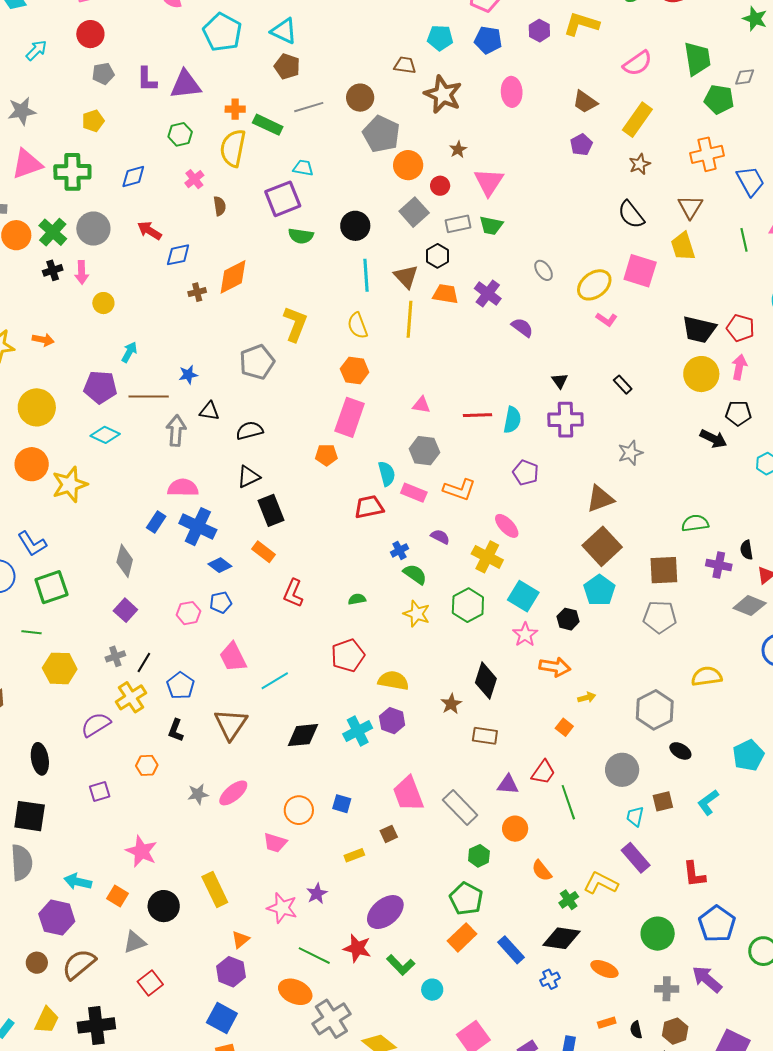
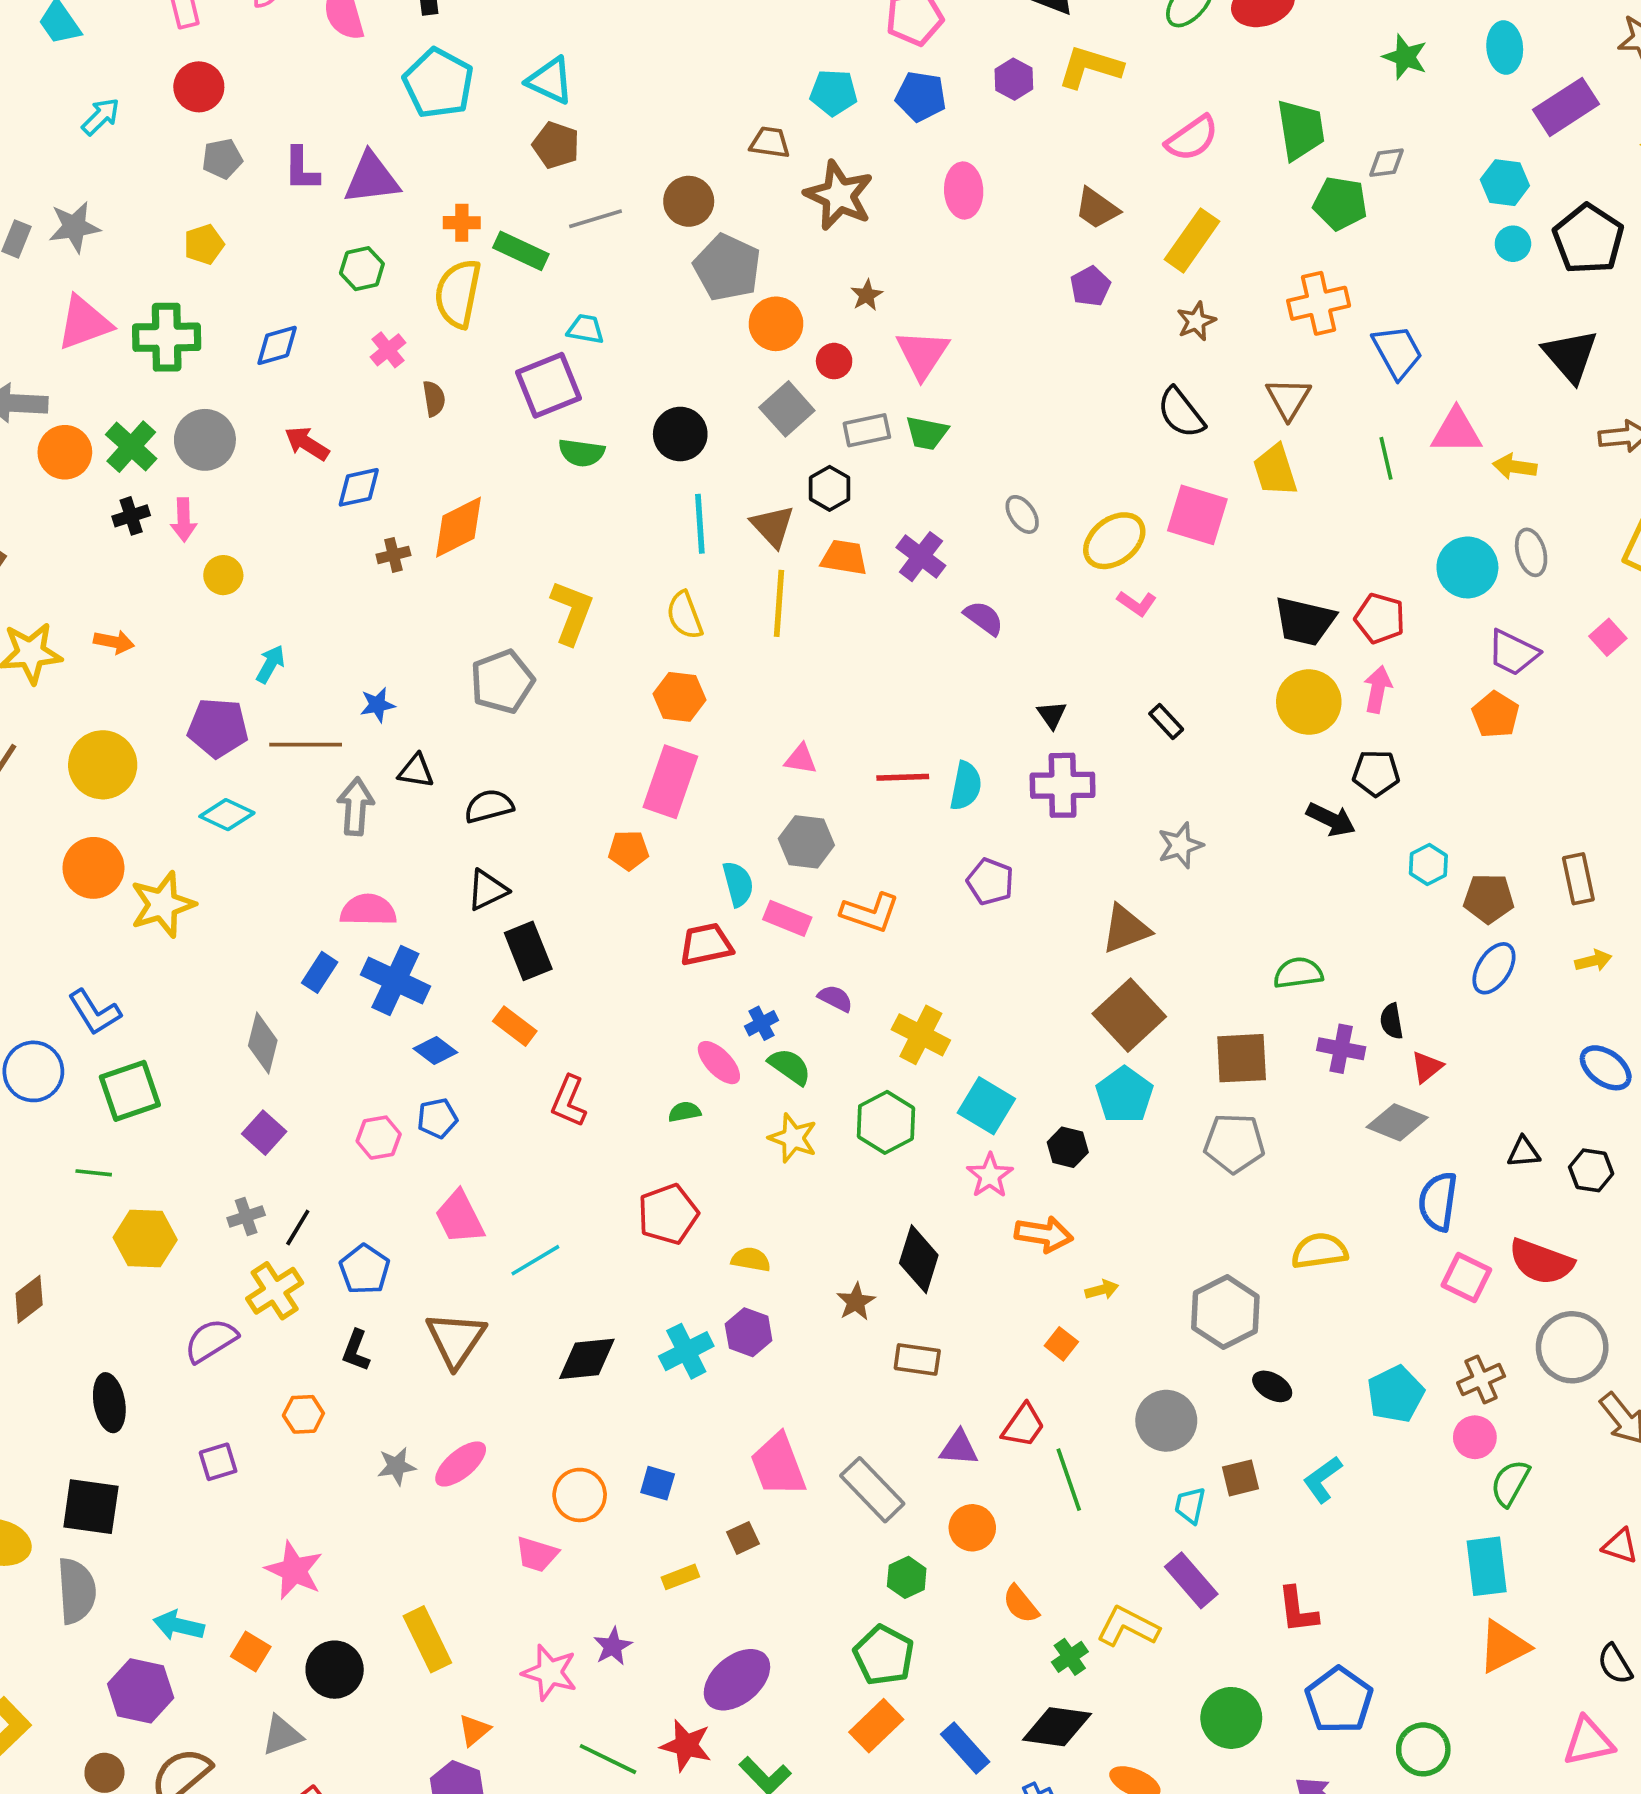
pink ellipse: (507, 526) -> (719, 1063), moved
yellow semicircle: (393, 681) -> (751, 1259), size x0.7

